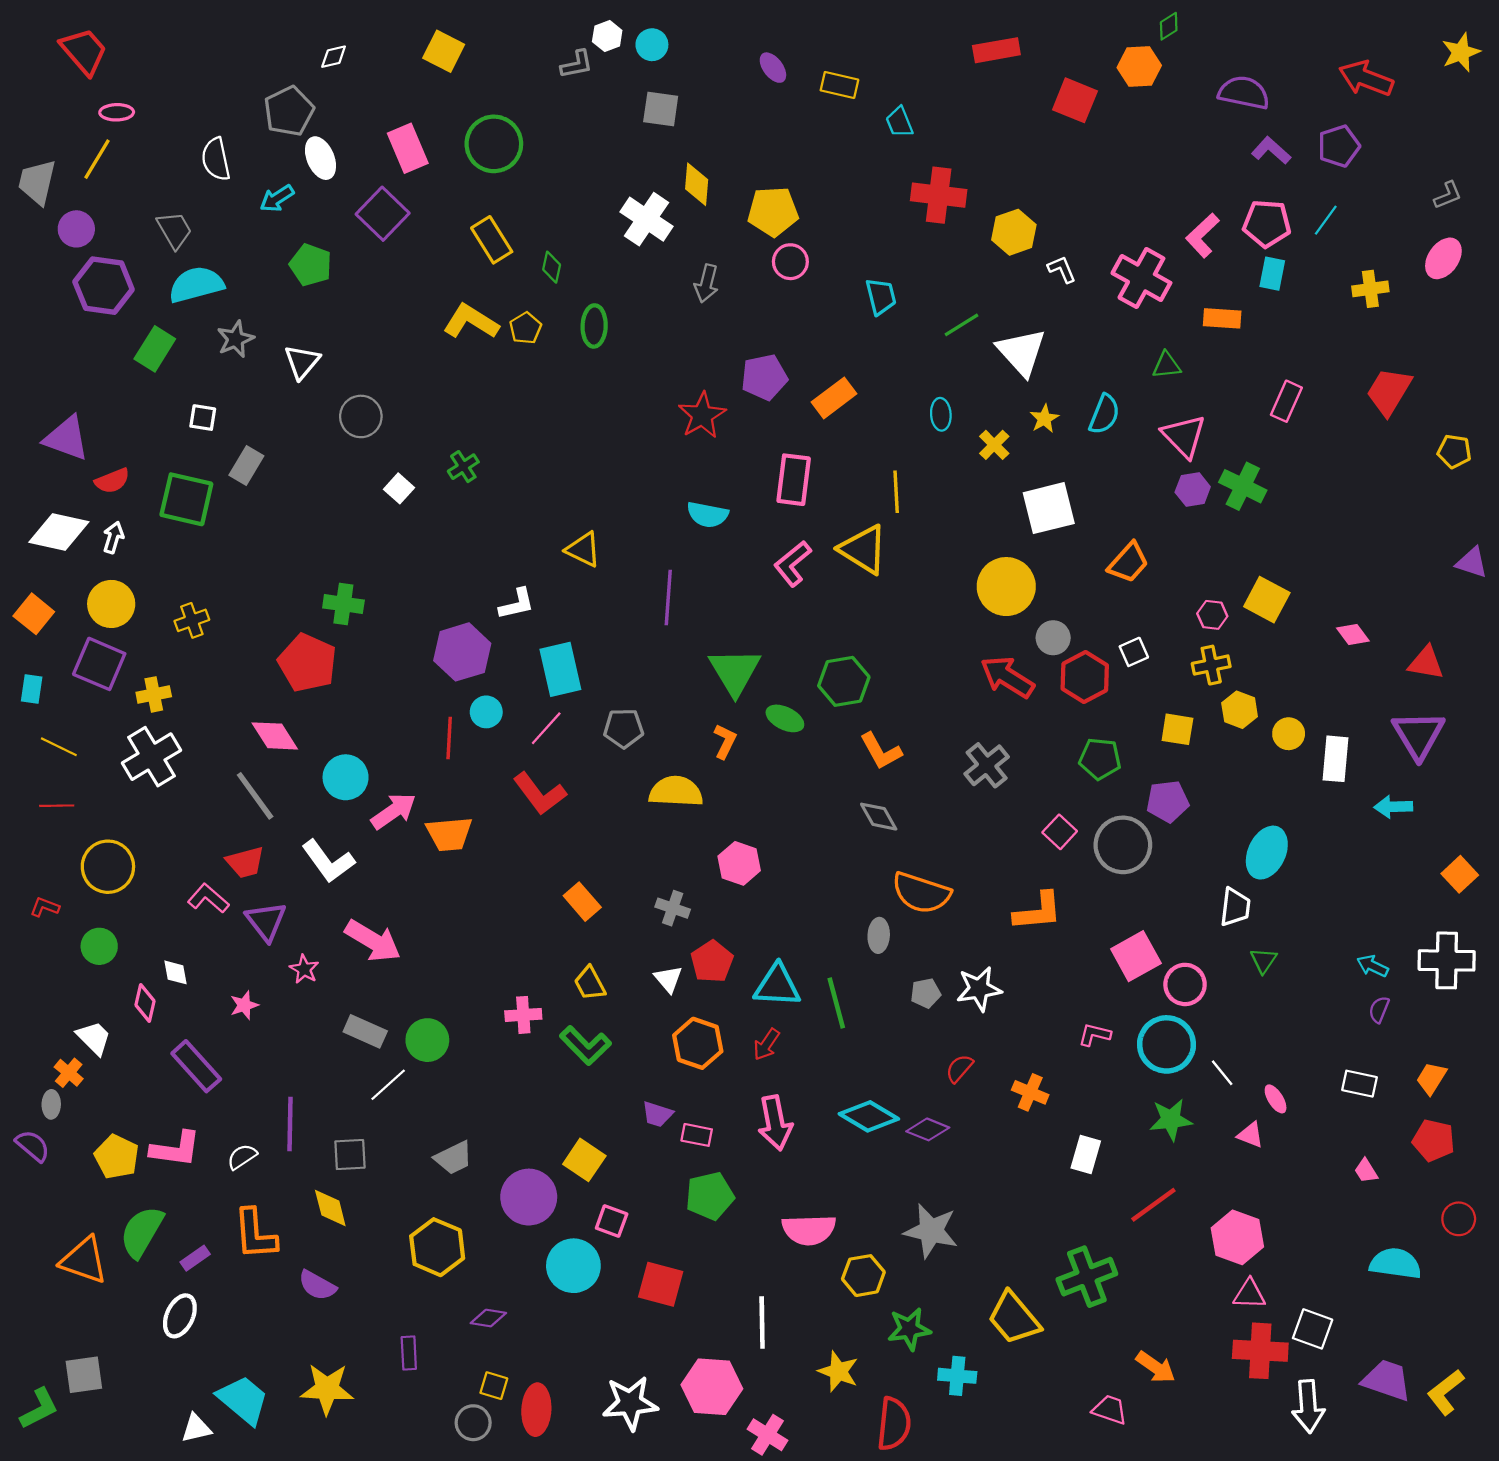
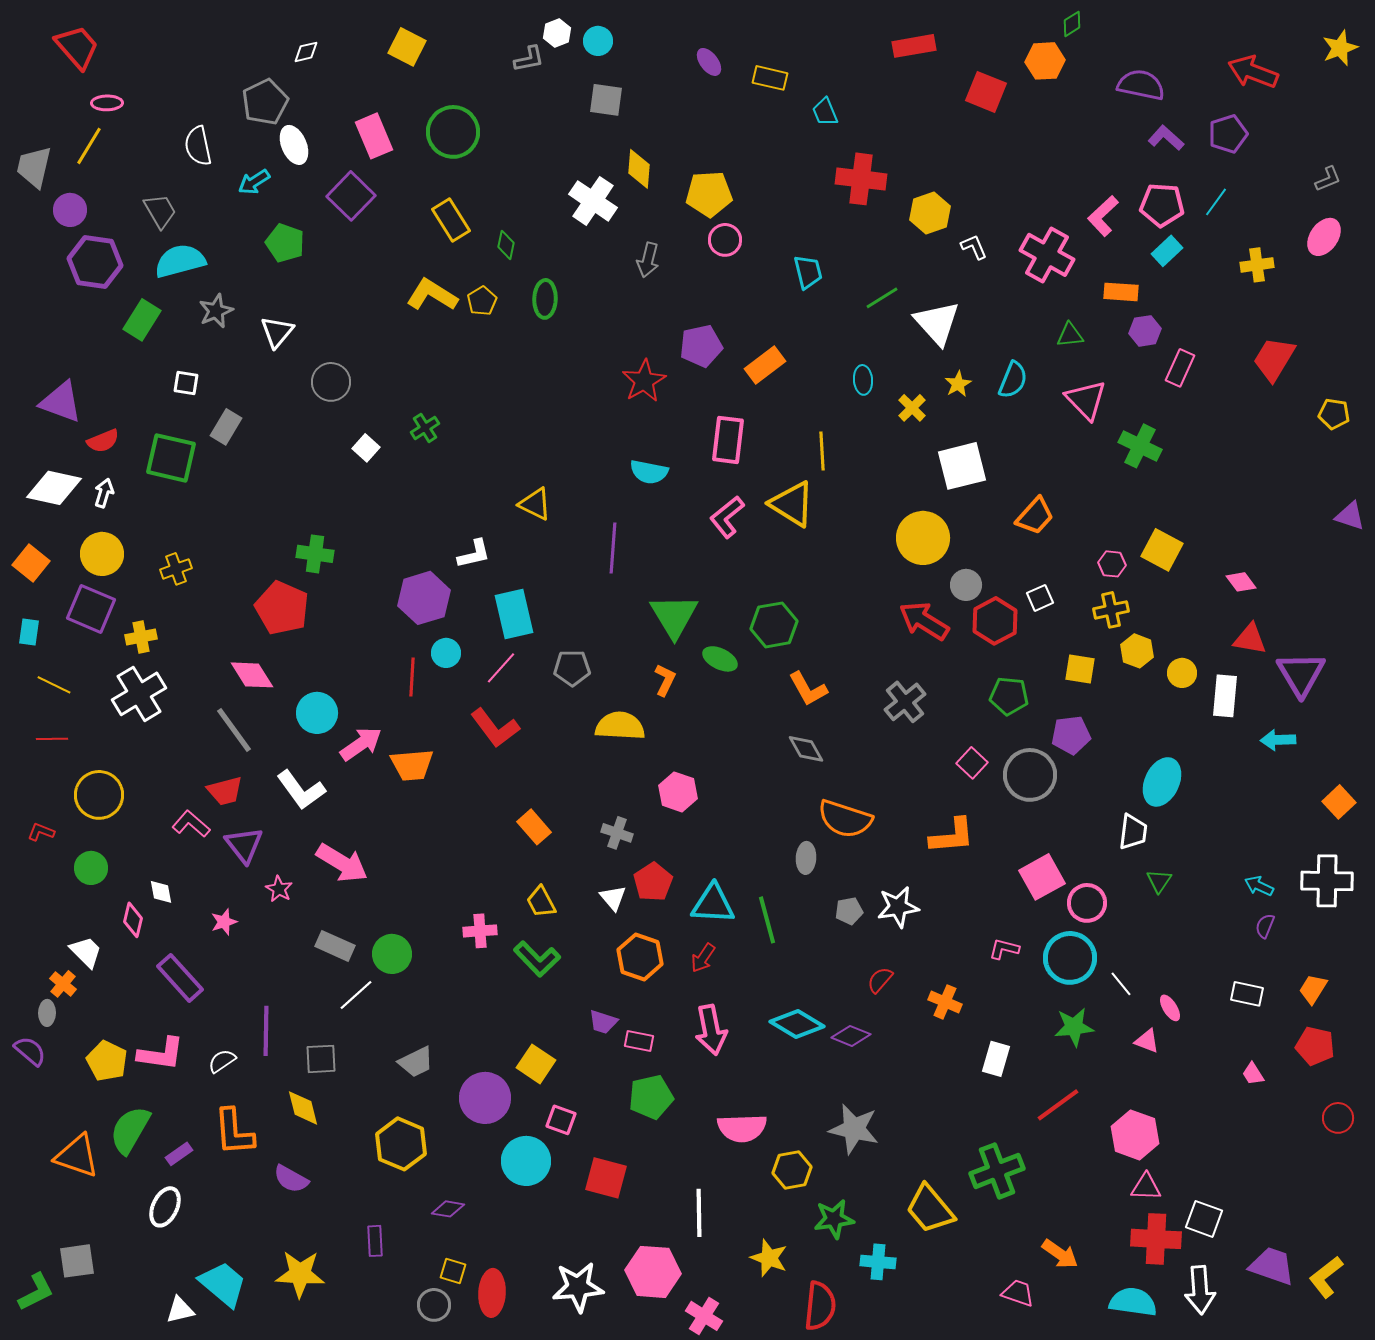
cyan rectangle: (1272, 274) -> (1167, 251), turned 36
purple hexagon: (1193, 490) -> (1145, 331), moved
red triangle: (1426, 663) -> (1250, 639), moved
cyan semicircle: (1395, 1264) -> (1133, 1302), moved

